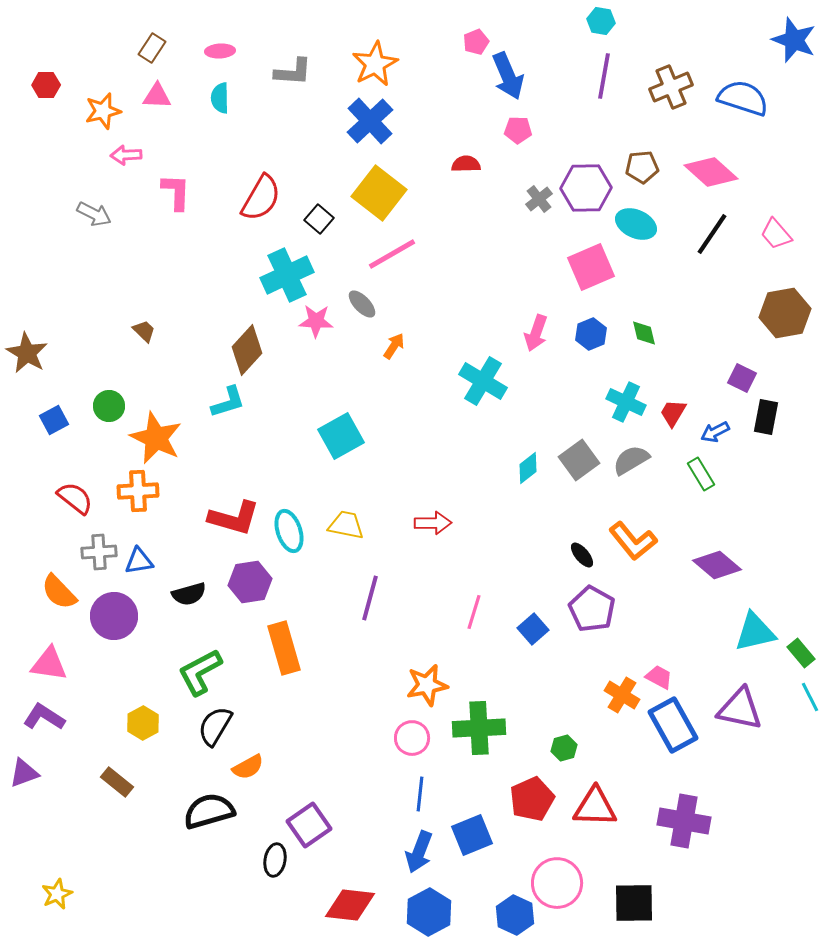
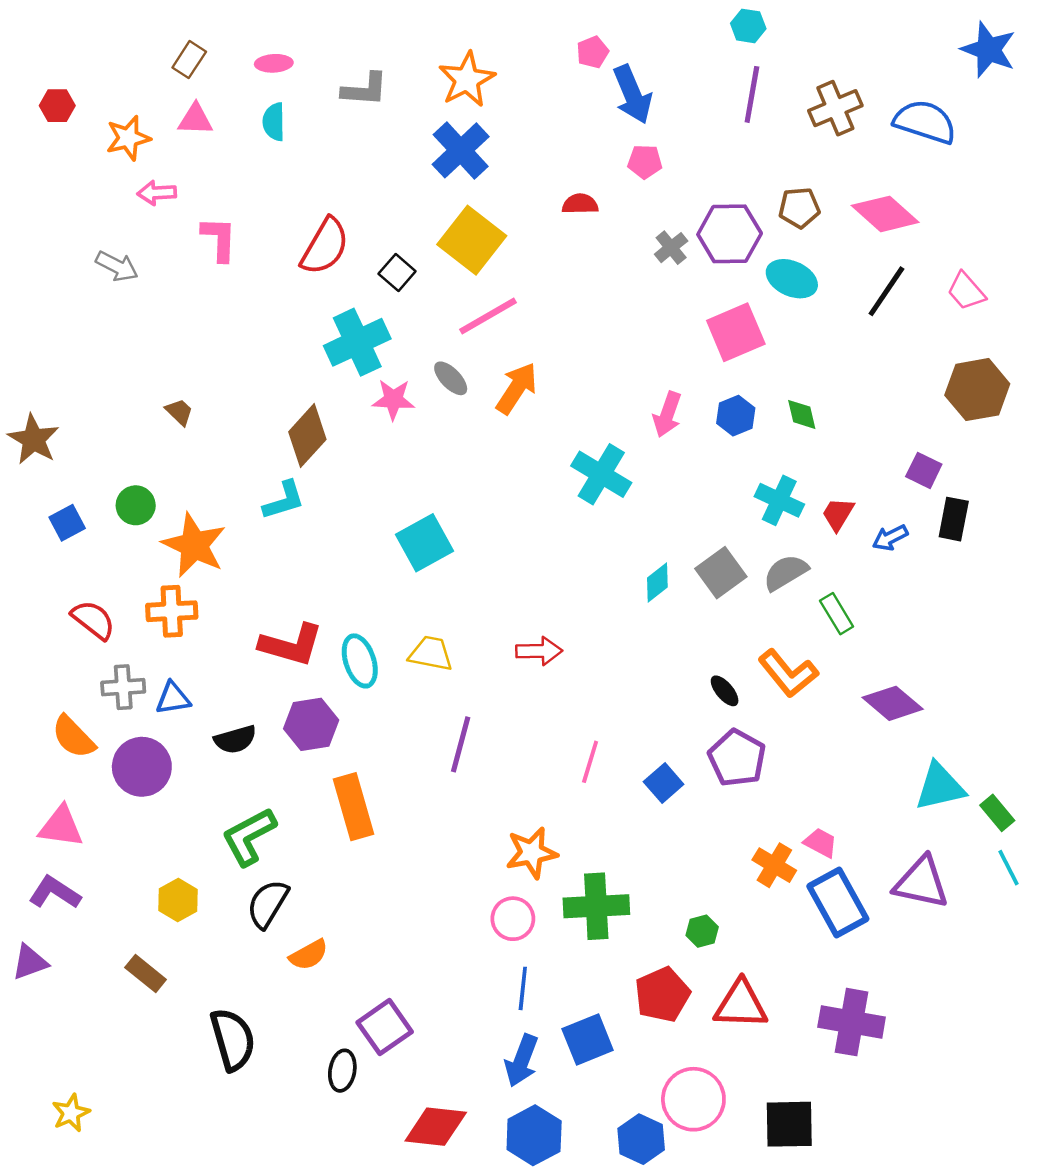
orange arrow: (394, 346) -> (517, 388), moved, size x1.6
green rectangle: (701, 474) -> (837, 614), moved
black semicircle: (209, 811) -> (233, 1039), moved, turned 90

